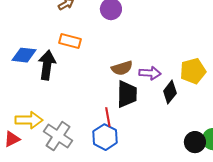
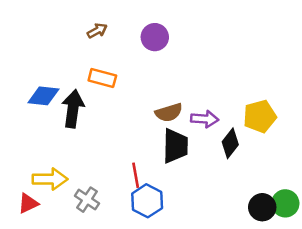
red line: (108, 117) -> (136, 175), moved
gray cross: (58, 136) -> (87, 200), size x0.7

